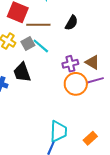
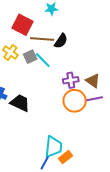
black semicircle: (71, 23) -> (61, 41), moved
black trapezoid: (22, 72) -> (20, 103), moved, turned 130
orange rectangle: (90, 138) -> (65, 157), moved

